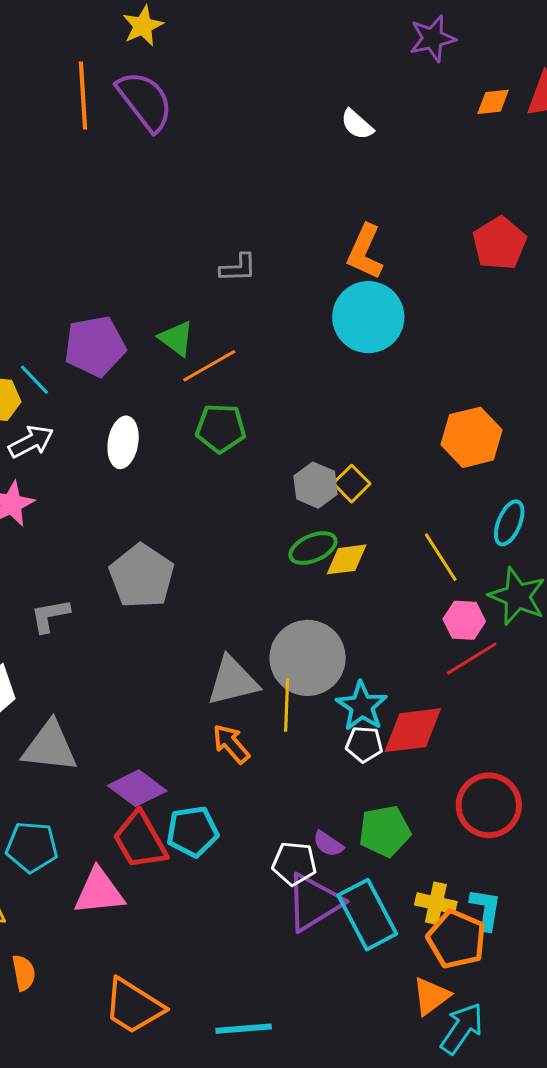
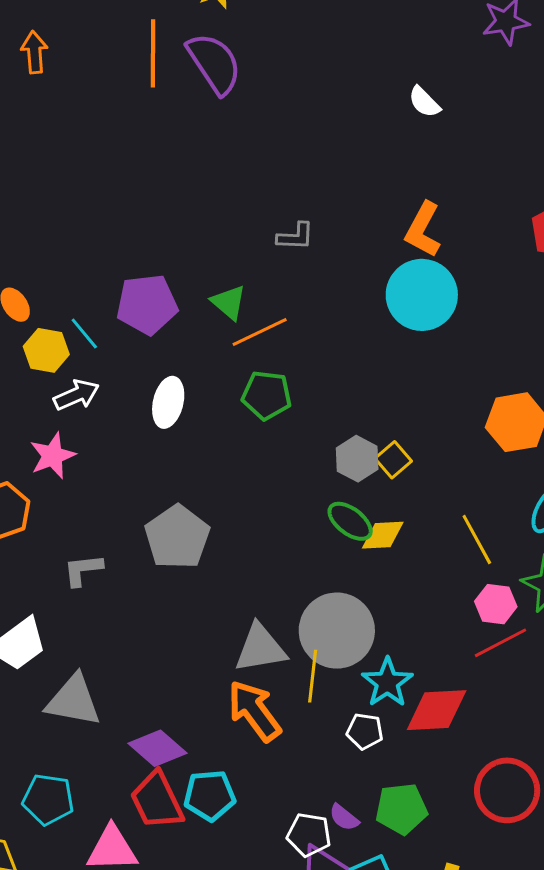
green ellipse: (313, 548) -> (350, 521), turned 57
orange arrow: (231, 744) -> (254, 711), size x1.5
white pentagon: (364, 744) -> (365, 731), moved

